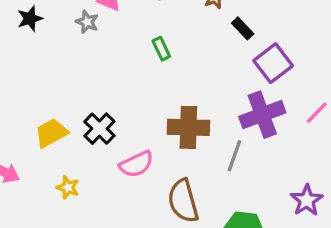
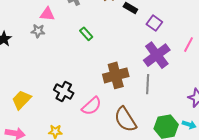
purple square: (273, 63) -> (154, 23), size x0.7
yellow trapezoid: (51, 133) -> (21, 100), moved

